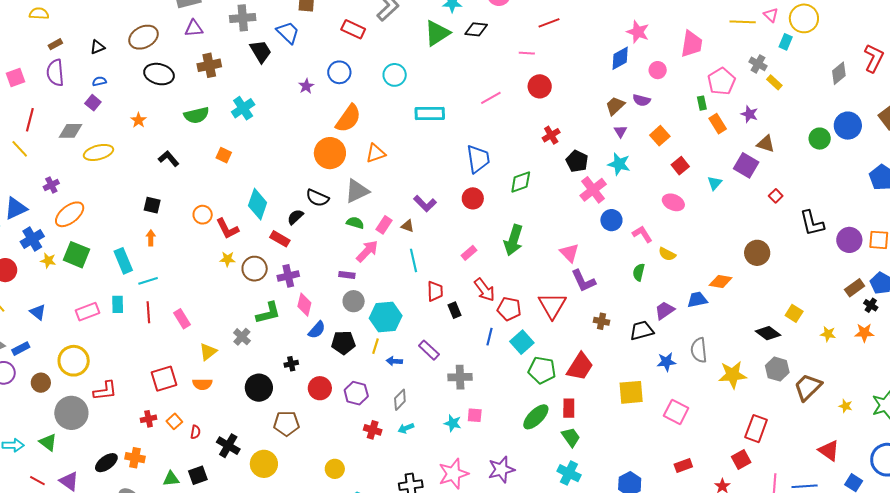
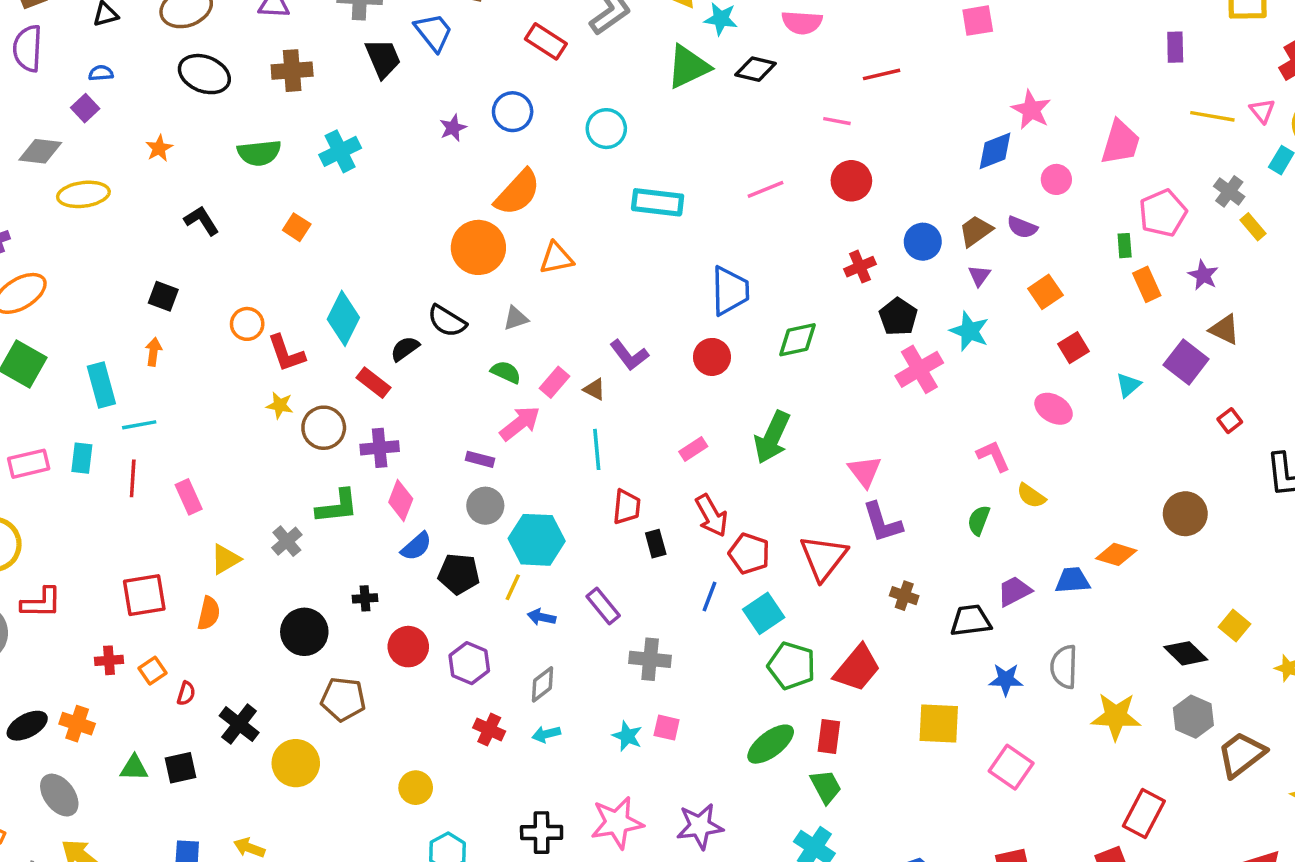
gray triangle: (357, 191) -> (516, 318), size x0.6
blue circle: (611, 220) -> (923, 242), moved
orange semicircle: (202, 384) -> (209, 613), turned -84

